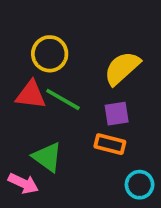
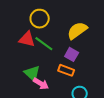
purple square: (117, 114) -> (72, 54), turned 32
pink arrow: (23, 183) -> (41, 84), moved

